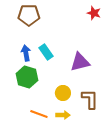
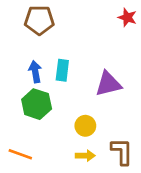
cyan rectangle: (46, 52) -> (62, 70), turned 42
brown L-shape: (90, 99) -> (122, 152), moved
orange line: (39, 114) -> (20, 154), moved

